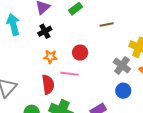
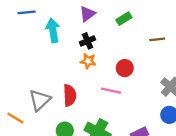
orange star: (50, 57) -> (88, 61), moved
red semicircle: (48, 84) -> (70, 95), moved

